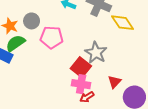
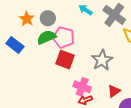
green semicircle: (15, 43) -> (47, 37), moved
red square: (81, 67) -> (65, 60), moved, turned -30

